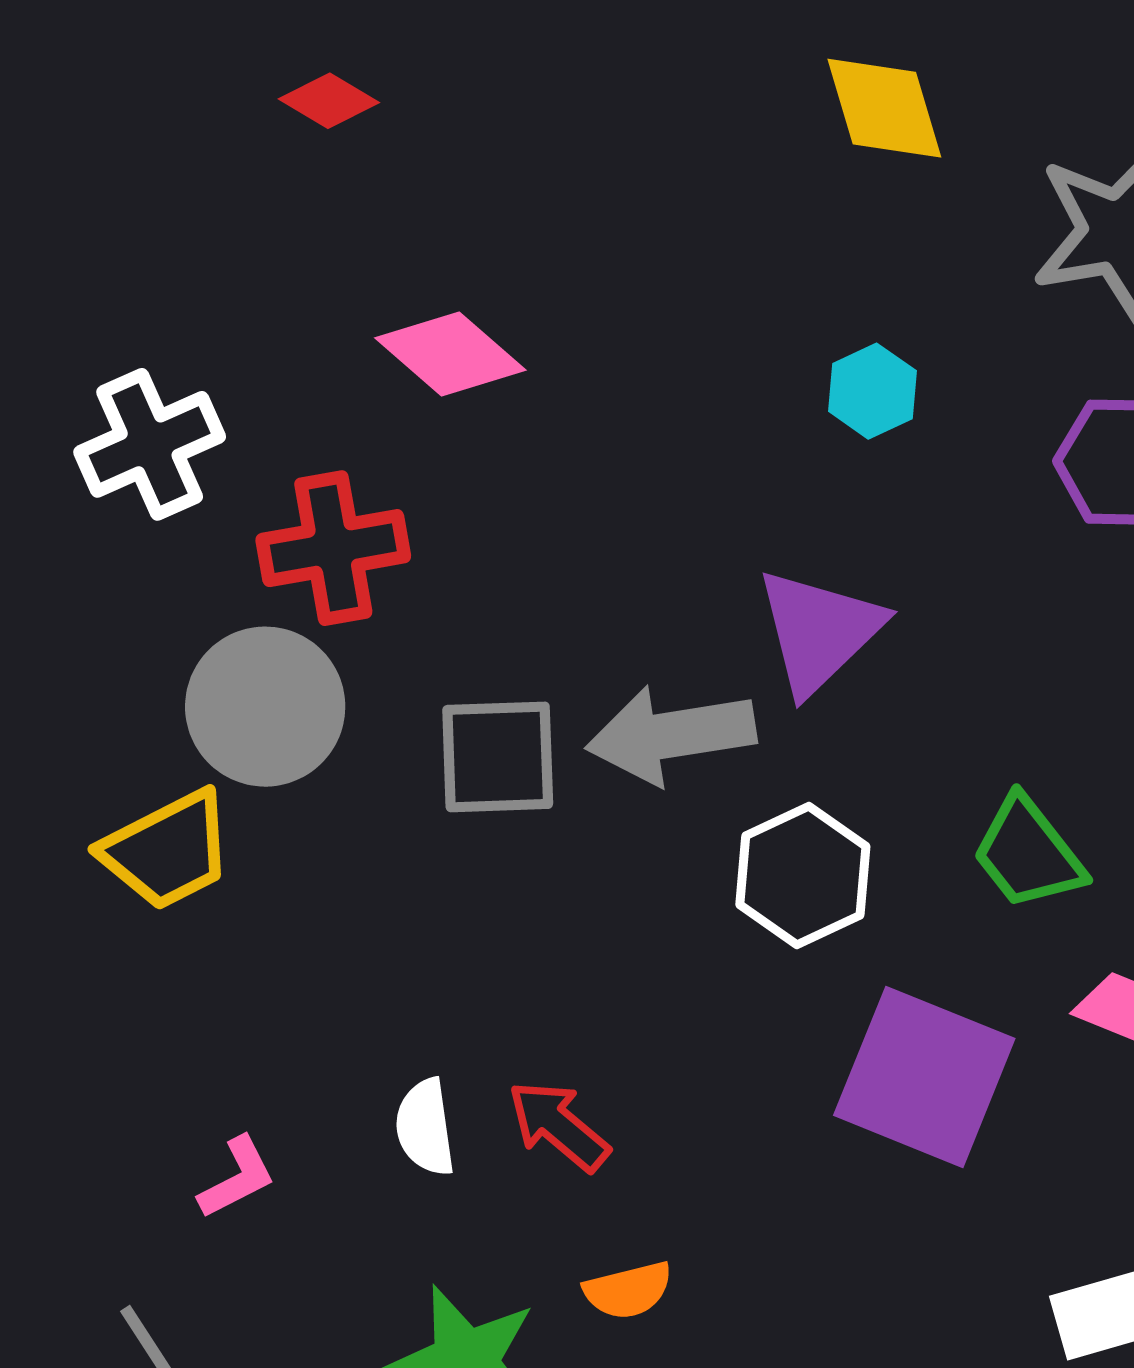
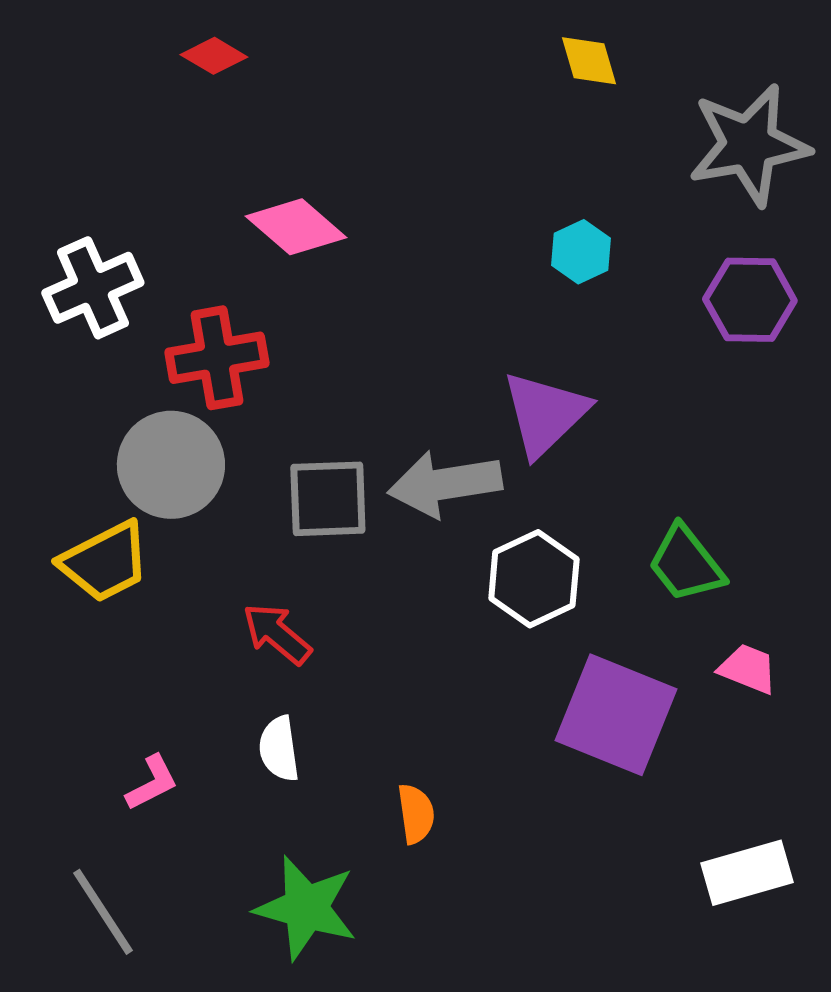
yellow diamond: (884, 108) -> (589, 61), size x0.7
red arrow: (558, 1126) -> (277, 634), moved
orange semicircle: (628, 1290) -> (416, 814), moved, turned -84

